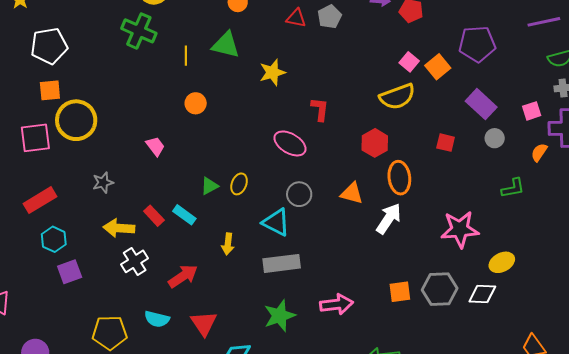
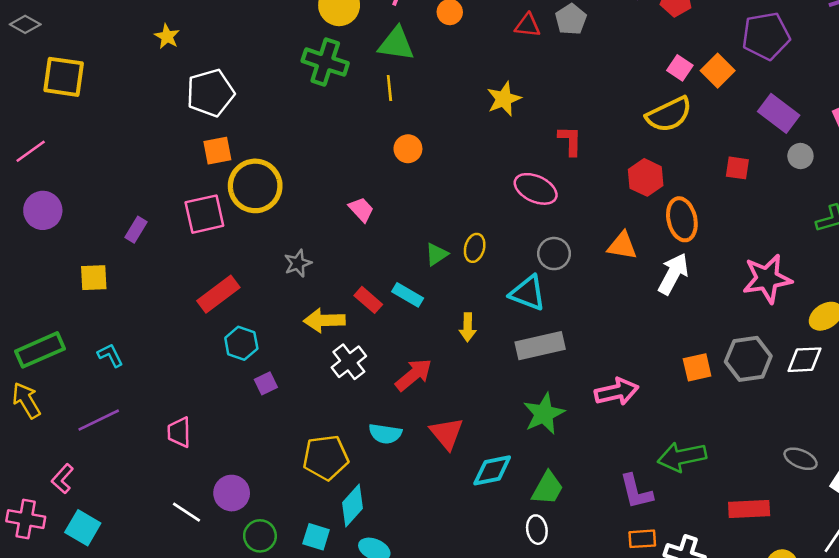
green triangle: (226, 45) -> (396, 44), moved
purple square: (70, 272) -> (266, 383), size x0.7

